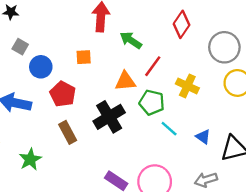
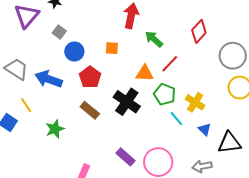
yellow cross: (187, 86) -> (195, 102), moved
black cross: (109, 117) -> (127, 102), turned -32
brown rectangle: (68, 132) -> (90, 110), turned -30

